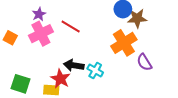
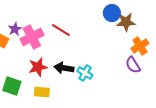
purple star: (39, 14) -> (15, 29), moved
orange cross: (124, 43) -> (140, 46), moved, size x0.7
red star: (60, 79) -> (38, 67), moved, turned 30

